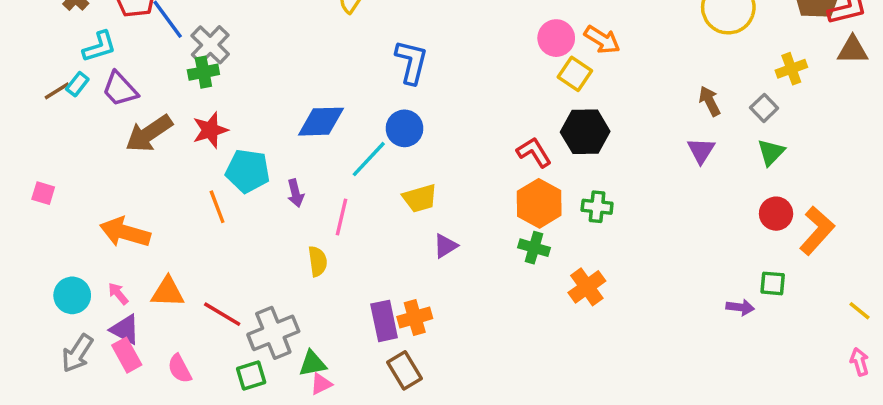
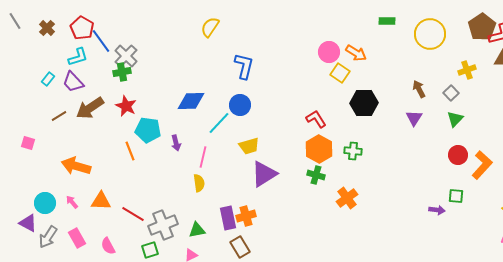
cyan L-shape: (99, 47) -> (78, 57), moved
brown line: (57, 91) -> (59, 116), moved
red star: (210, 130) -> (126, 106), turned -30
black hexagon: (585, 132) -> (364, 103), moved
purple triangle: (445, 246) -> (264, 174), size x1.8
yellow semicircle: (318, 261) -> (199, 183), moved
purple triangle: (125, 329) -> (28, 223), moved
green triangle: (312, 364) -> (197, 230), moved

